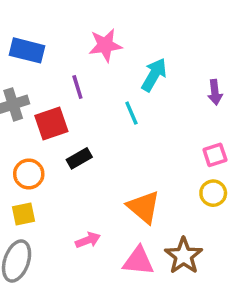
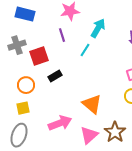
purple line: (77, 87) -> (62, 35), moved
cyan line: (131, 113) -> (85, 50), turned 56
pink arrow: (88, 240) -> (60, 123), size x1.6
pink triangle: (138, 261) -> (89, 135), turned -48

